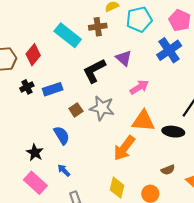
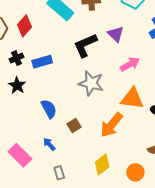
brown square: (76, 110) -> (74, 126), moved
black star: (35, 153) -> (17, 85), moved
yellow diamond: (117, 188) -> (102, 164), turned 35

